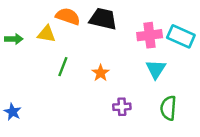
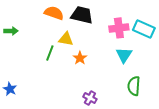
yellow triangle: (46, 34) -> (66, 39), moved
purple cross: (122, 107) -> (90, 98), moved, turned 32

